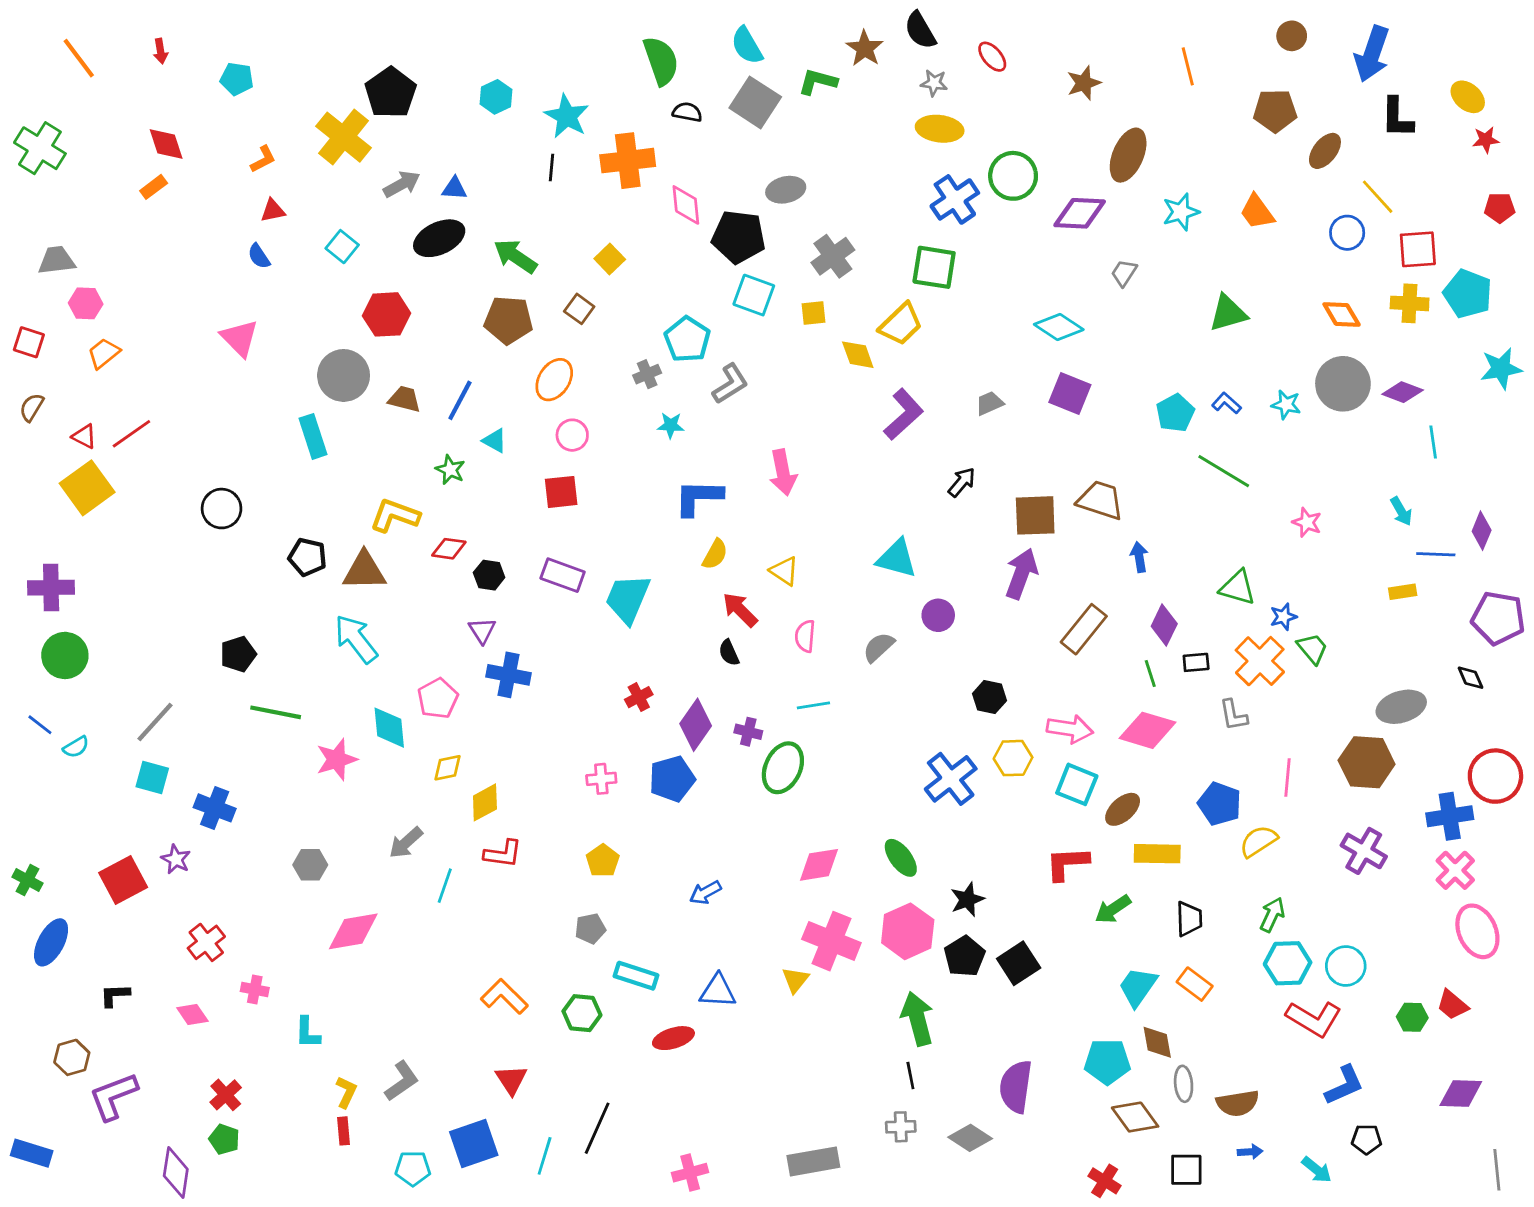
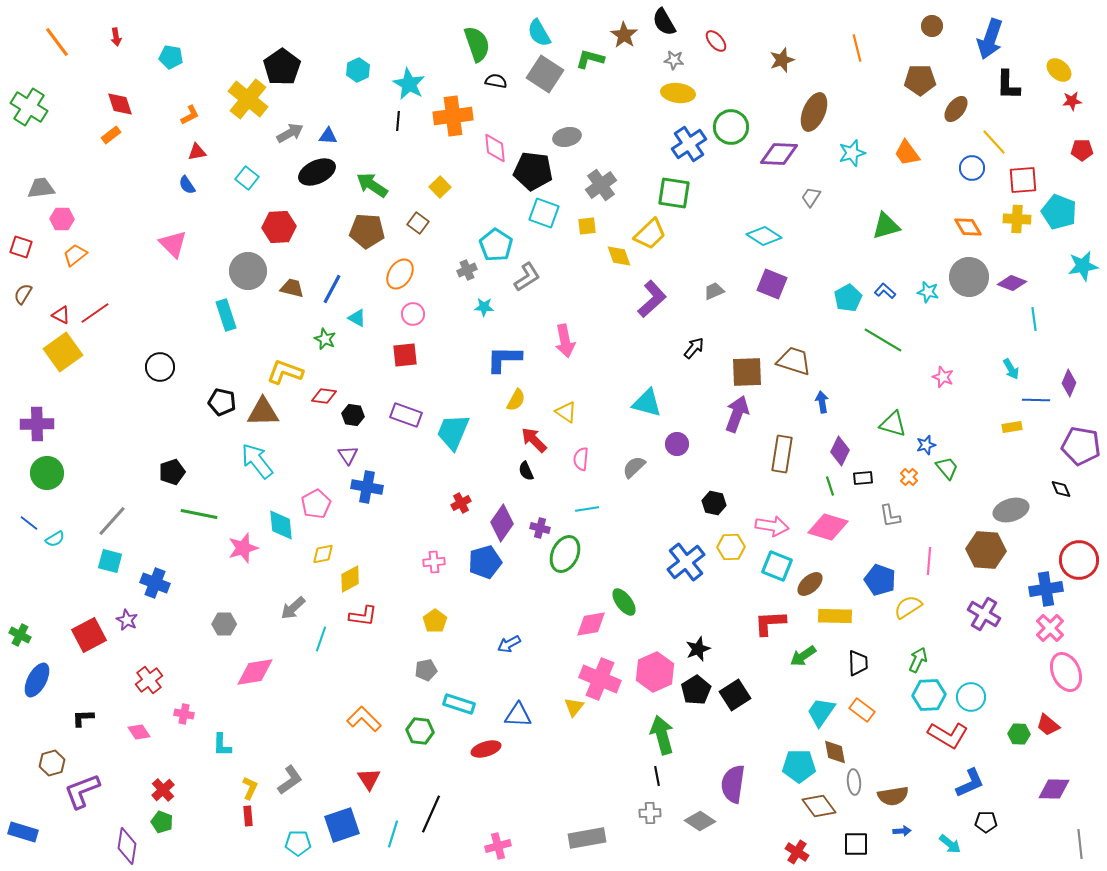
brown rectangle: (1084, 629) -> (782, 454), turned -30
orange cross: (1260, 661) -> (909, 477), size x0.5
green ellipse: (901, 858) -> (624, 602), moved

